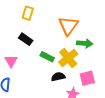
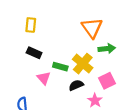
orange triangle: (68, 26) -> (92, 28), moved
green arrow: (85, 43) -> (107, 49), moved
pink triangle: (11, 61) -> (44, 78), moved

